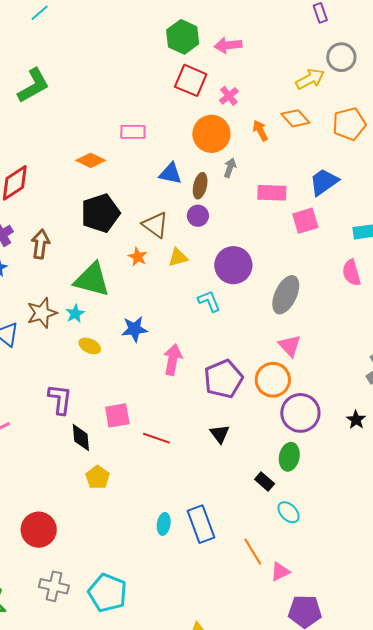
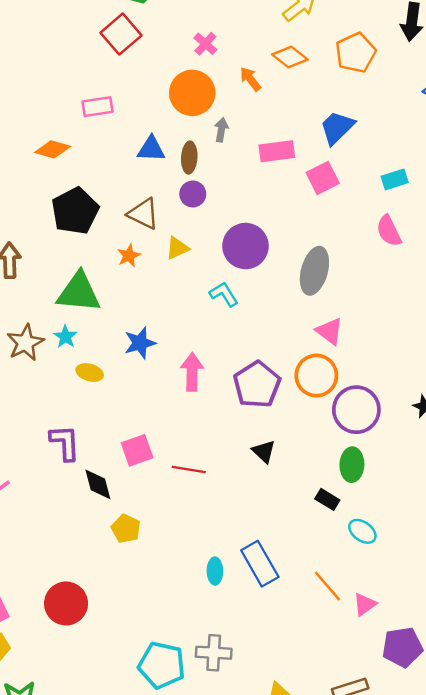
red square: (191, 80) -> (121, 34), moved, turned 36
orange star: (138, 257) -> (129, 256), turned 30
gray cross: (54, 586) -> (214, 653), moved

